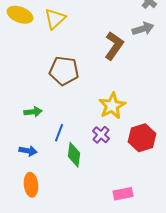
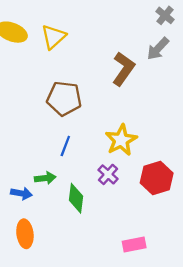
gray arrow: (143, 29) -> (158, 49), turned 150
green arrow: (33, 112) -> (45, 178), moved
blue line: (59, 133) -> (65, 146), moved

